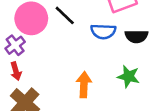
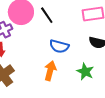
blue semicircle: (103, 31) -> (59, 46), moved

